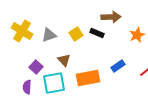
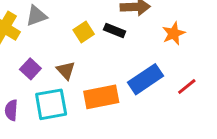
gray triangle: (49, 35) -> (36, 16), moved
blue rectangle: (118, 66) -> (146, 79), size x1.6
purple square: (36, 67) -> (30, 69), moved

